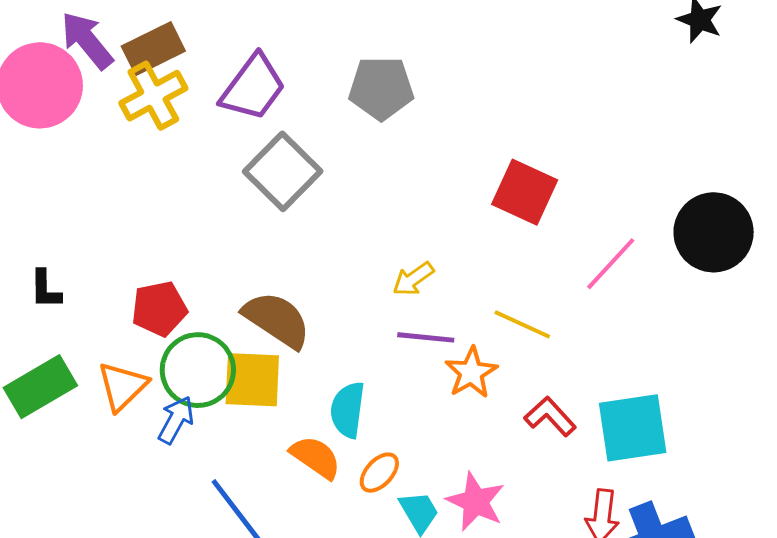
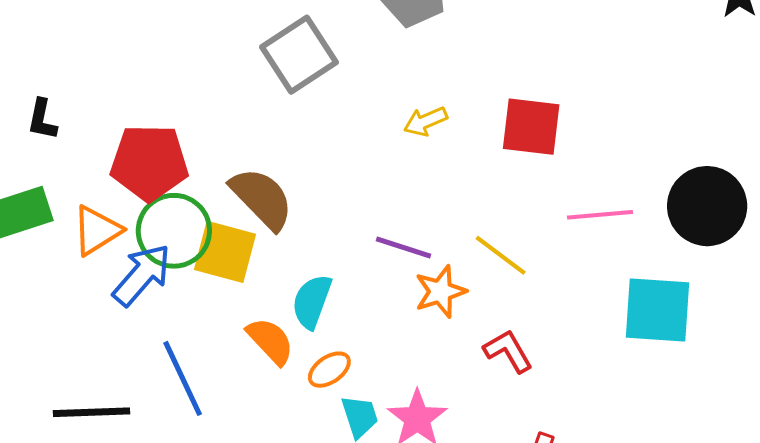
red square: (525, 192) -> (531, 127), turned -30
pink line: (611, 264) -> (600, 215), turned 30
yellow arrow: (413, 279) -> (425, 121), moved
red pentagon: (159, 309) -> (149, 163), size x1.4
blue arrow: (176, 420) -> (142, 275), size x1.4
cyan square: (633, 428) -> (657, 310), moved

